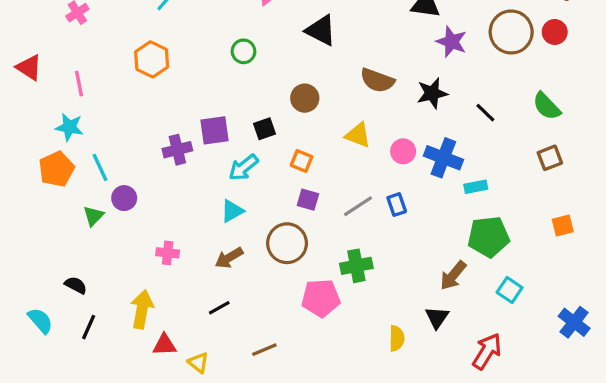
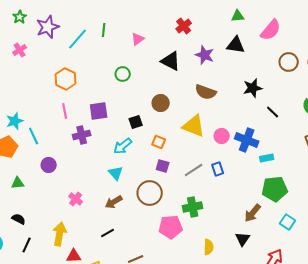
brown circle: (511, 32) -> (289, 62), size x0.7
purple star: (451, 42) -> (205, 55), moved
pink line: (79, 84) -> (65, 111), moved
black star: (432, 93) -> (253, 88), moved
cyan star: (69, 127) -> (15, 121), turned -30
purple square: (214, 130) -> (99, 111), moved
yellow triangle: (358, 135) -> (194, 126), size x1.4
cyan line: (100, 167) -> (34, 136), moved
cyan triangle: (232, 211) -> (116, 173), turned -42
green triangle: (94, 216) -> (18, 183), moved, turned 40
pink cross: (168, 253) -> (76, 199), turned 32
yellow semicircle: (397, 338) -> (209, 247), moved

